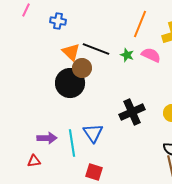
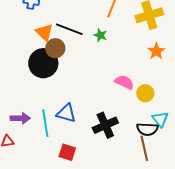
pink semicircle: (151, 55) -> (124, 82), moved
black cross: (132, 112) -> (105, 125), moved
blue triangle: (93, 133) -> (66, 113), turned -40

